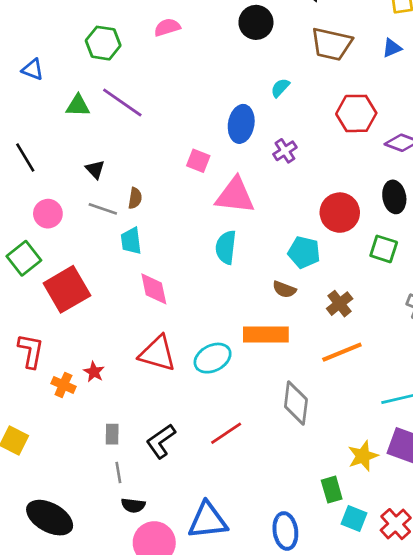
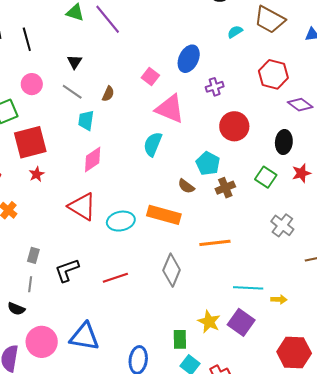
cyan semicircle: (280, 88) -> (235, 32), moved
brown semicircle: (135, 198) -> (108, 94), moved
red circle: (340, 213) -> (234, 126), moved
pink diamond: (154, 289) -> (93, 159), turned 52
brown cross: (340, 304) -> (225, 188), moved
red star: (94, 372) -> (37, 174), moved
yellow star: (363, 456) -> (209, 322), turned 30
black semicircle: (133, 505) -> (16, 309), moved

